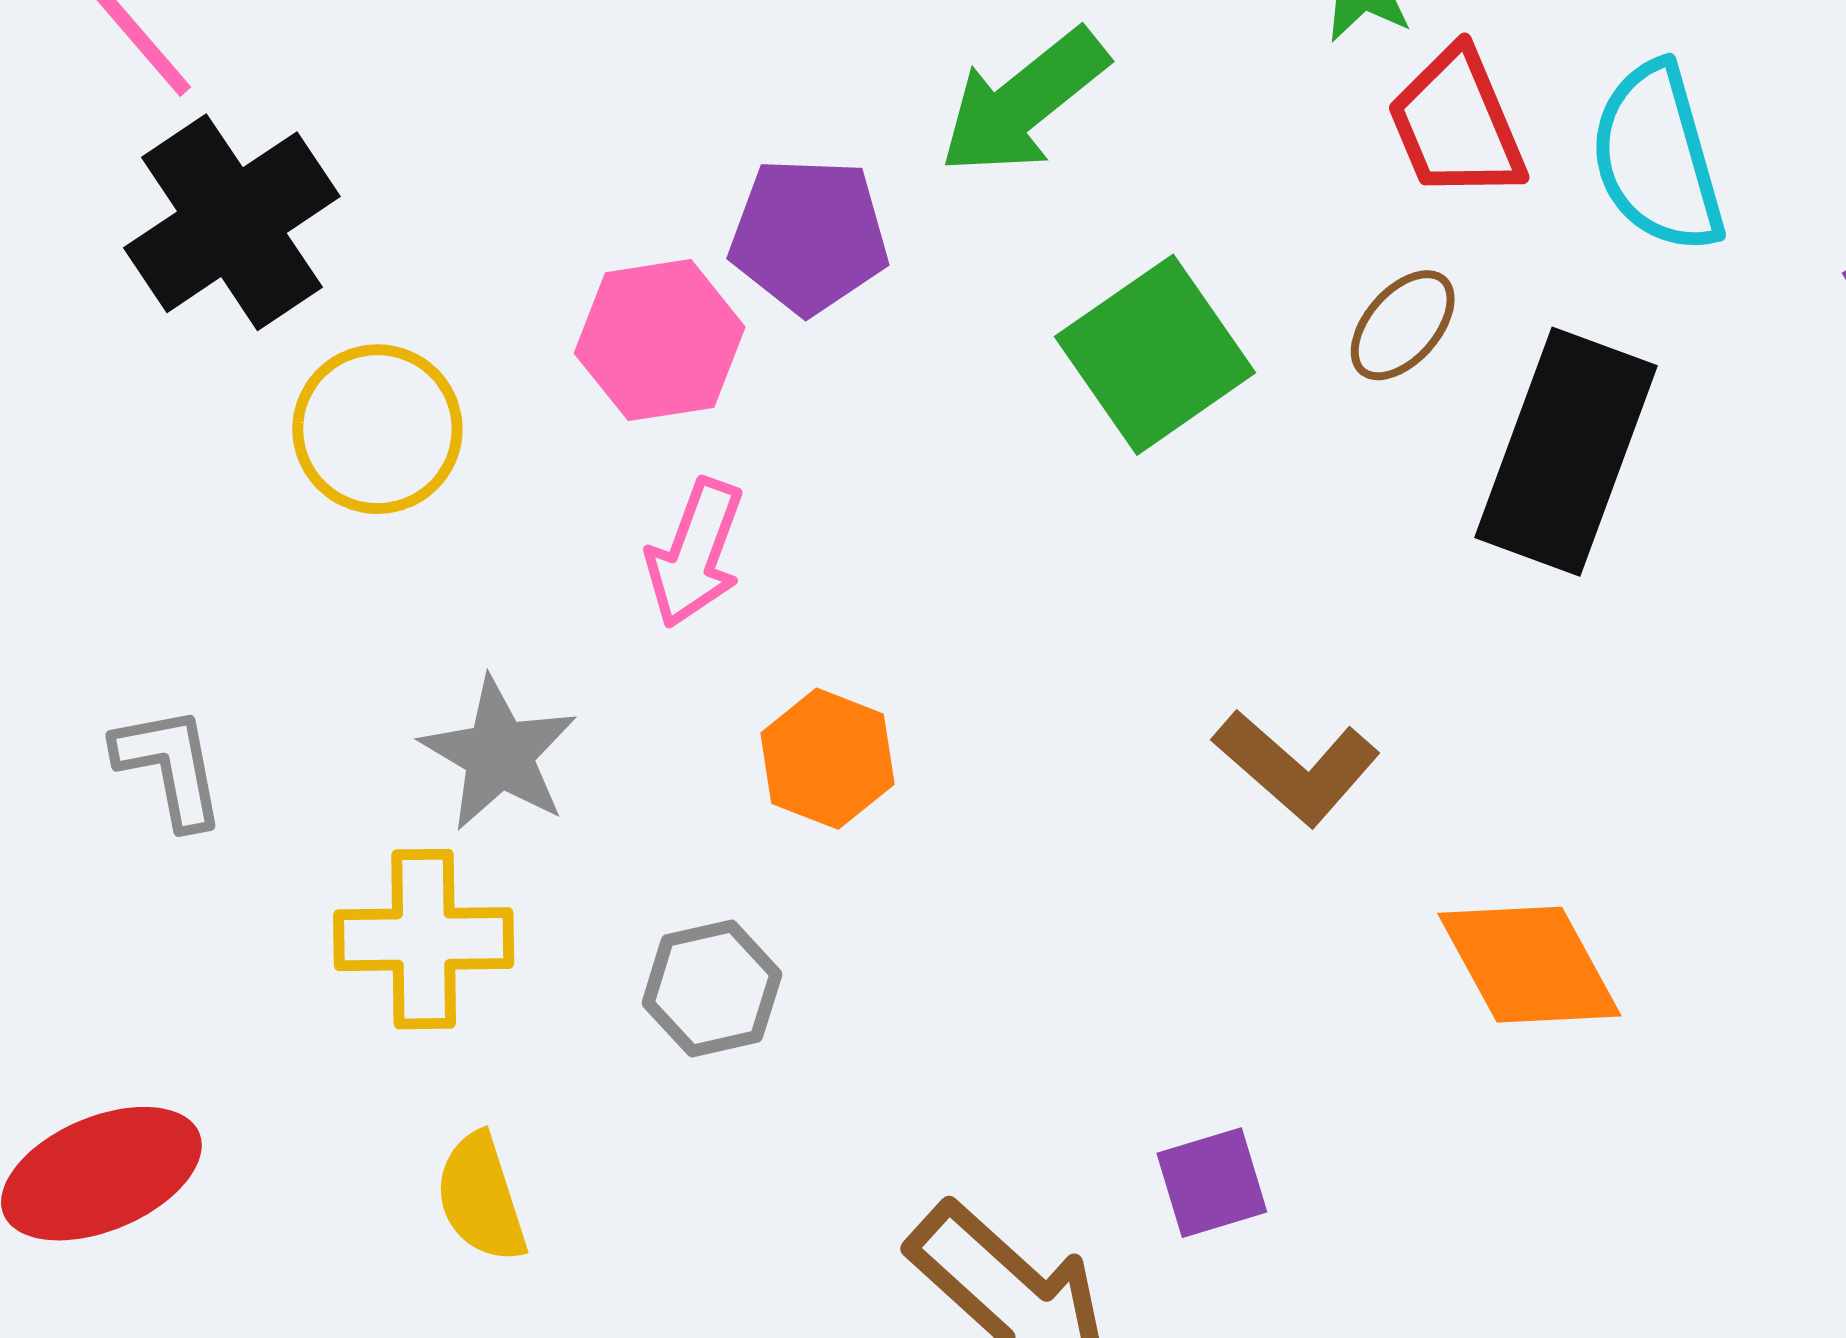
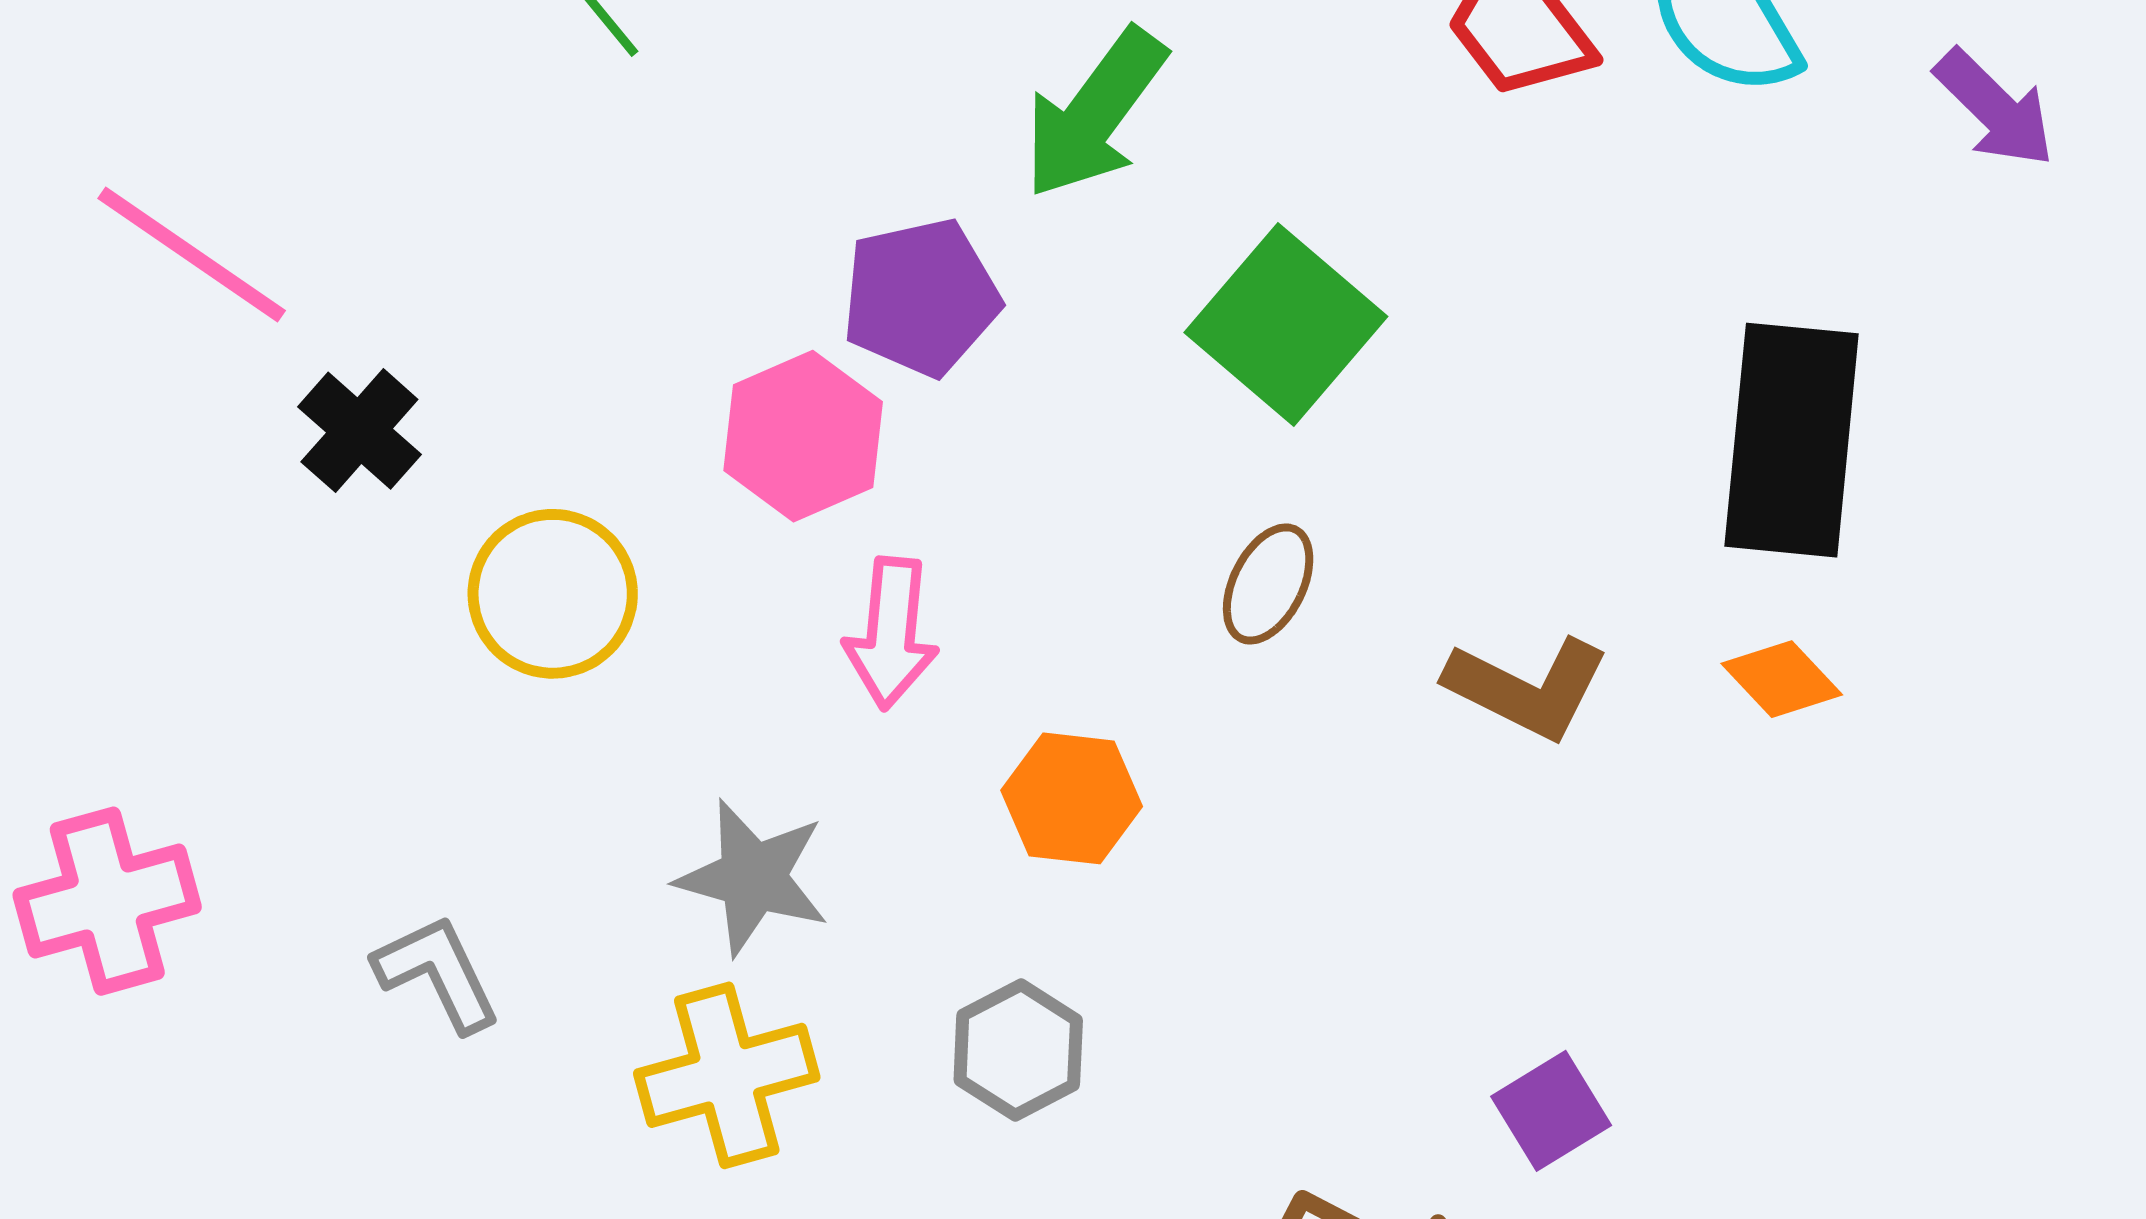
black cross: (232, 222) -> (359, 431), size x0.6
brown ellipse: (1403, 325) -> (1268, 584), moved
black rectangle: (1566, 452) -> (1792, 440), moved
orange diamond: (1529, 965) -> (1782, 679), moved, size x0.6

